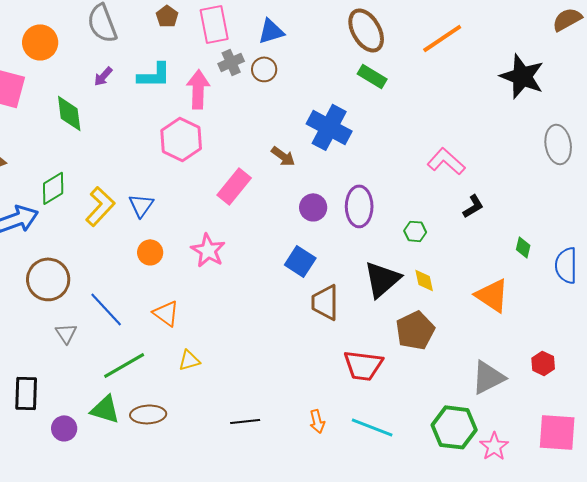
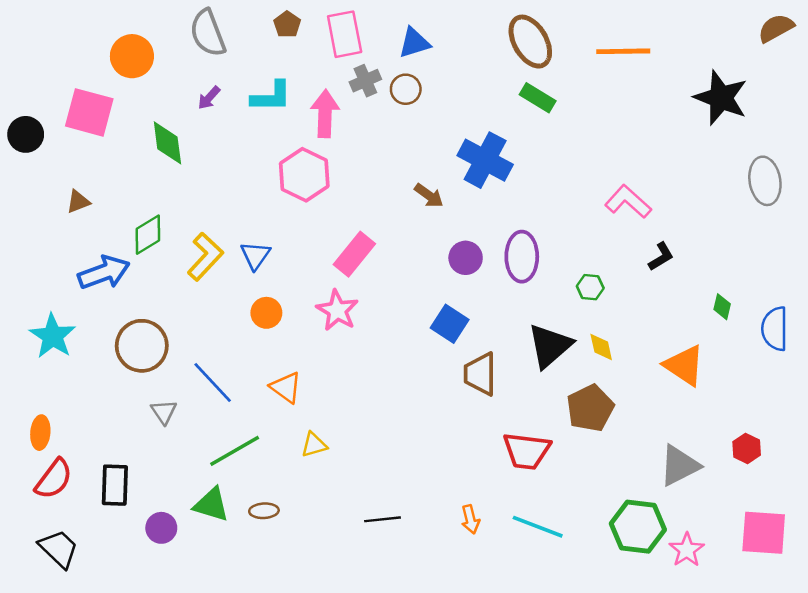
orange line: (442, 38) -> (623, 51), turned 33
pink rectangle: (234, 186) -> (354, 254), moved
brown ellipse: (148, 414) -> (264, 511), size x0.7

